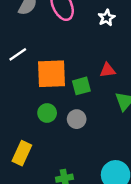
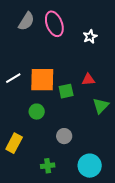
white line: (18, 54) -> (13, 78), moved
gray circle: (77, 119) -> (64, 136), moved

